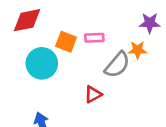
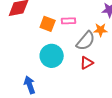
cyan circle: (42, 63) -> (52, 56), moved
red triangle: (93, 94) -> (87, 63), moved

